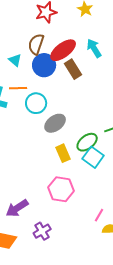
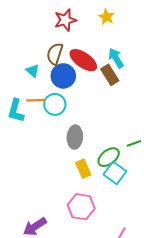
red ellipse: (63, 50) -> (83, 60), turned 72
brown rectangle: (73, 69) -> (110, 75), moved
cyan circle: (36, 103) -> (55, 104), moved
gray ellipse: (55, 123) -> (75, 137), turned -50

